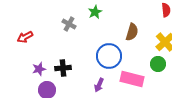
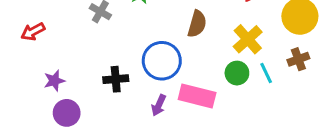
black cross: (63, 68) -> (116, 79), moved
purple arrow: (99, 85) -> (159, 105), moved

